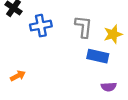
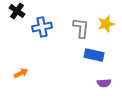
yellow star: (113, 34) -> (106, 24), moved

